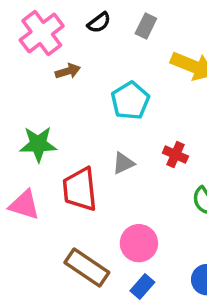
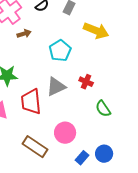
gray triangle: (123, 163) -> (56, 87), size x1.5
blue rectangle: (142, 287) -> (82, 158), moved

